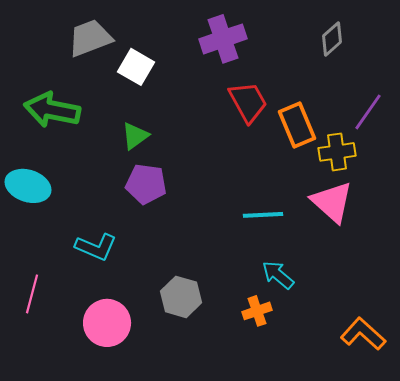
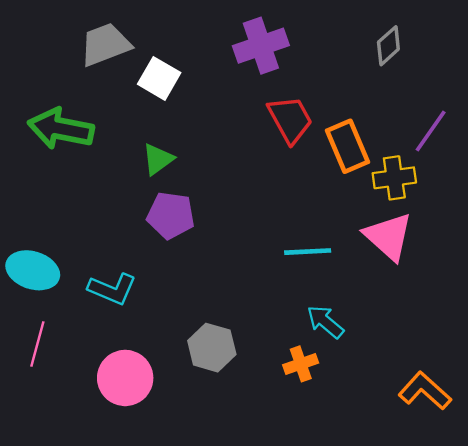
cyan ellipse: (28, 186) -> (33, 270), moved

